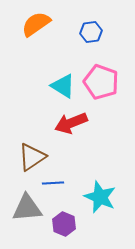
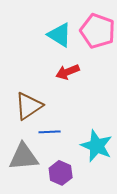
red arrow: (71, 123) -> (68, 72), size x0.7

